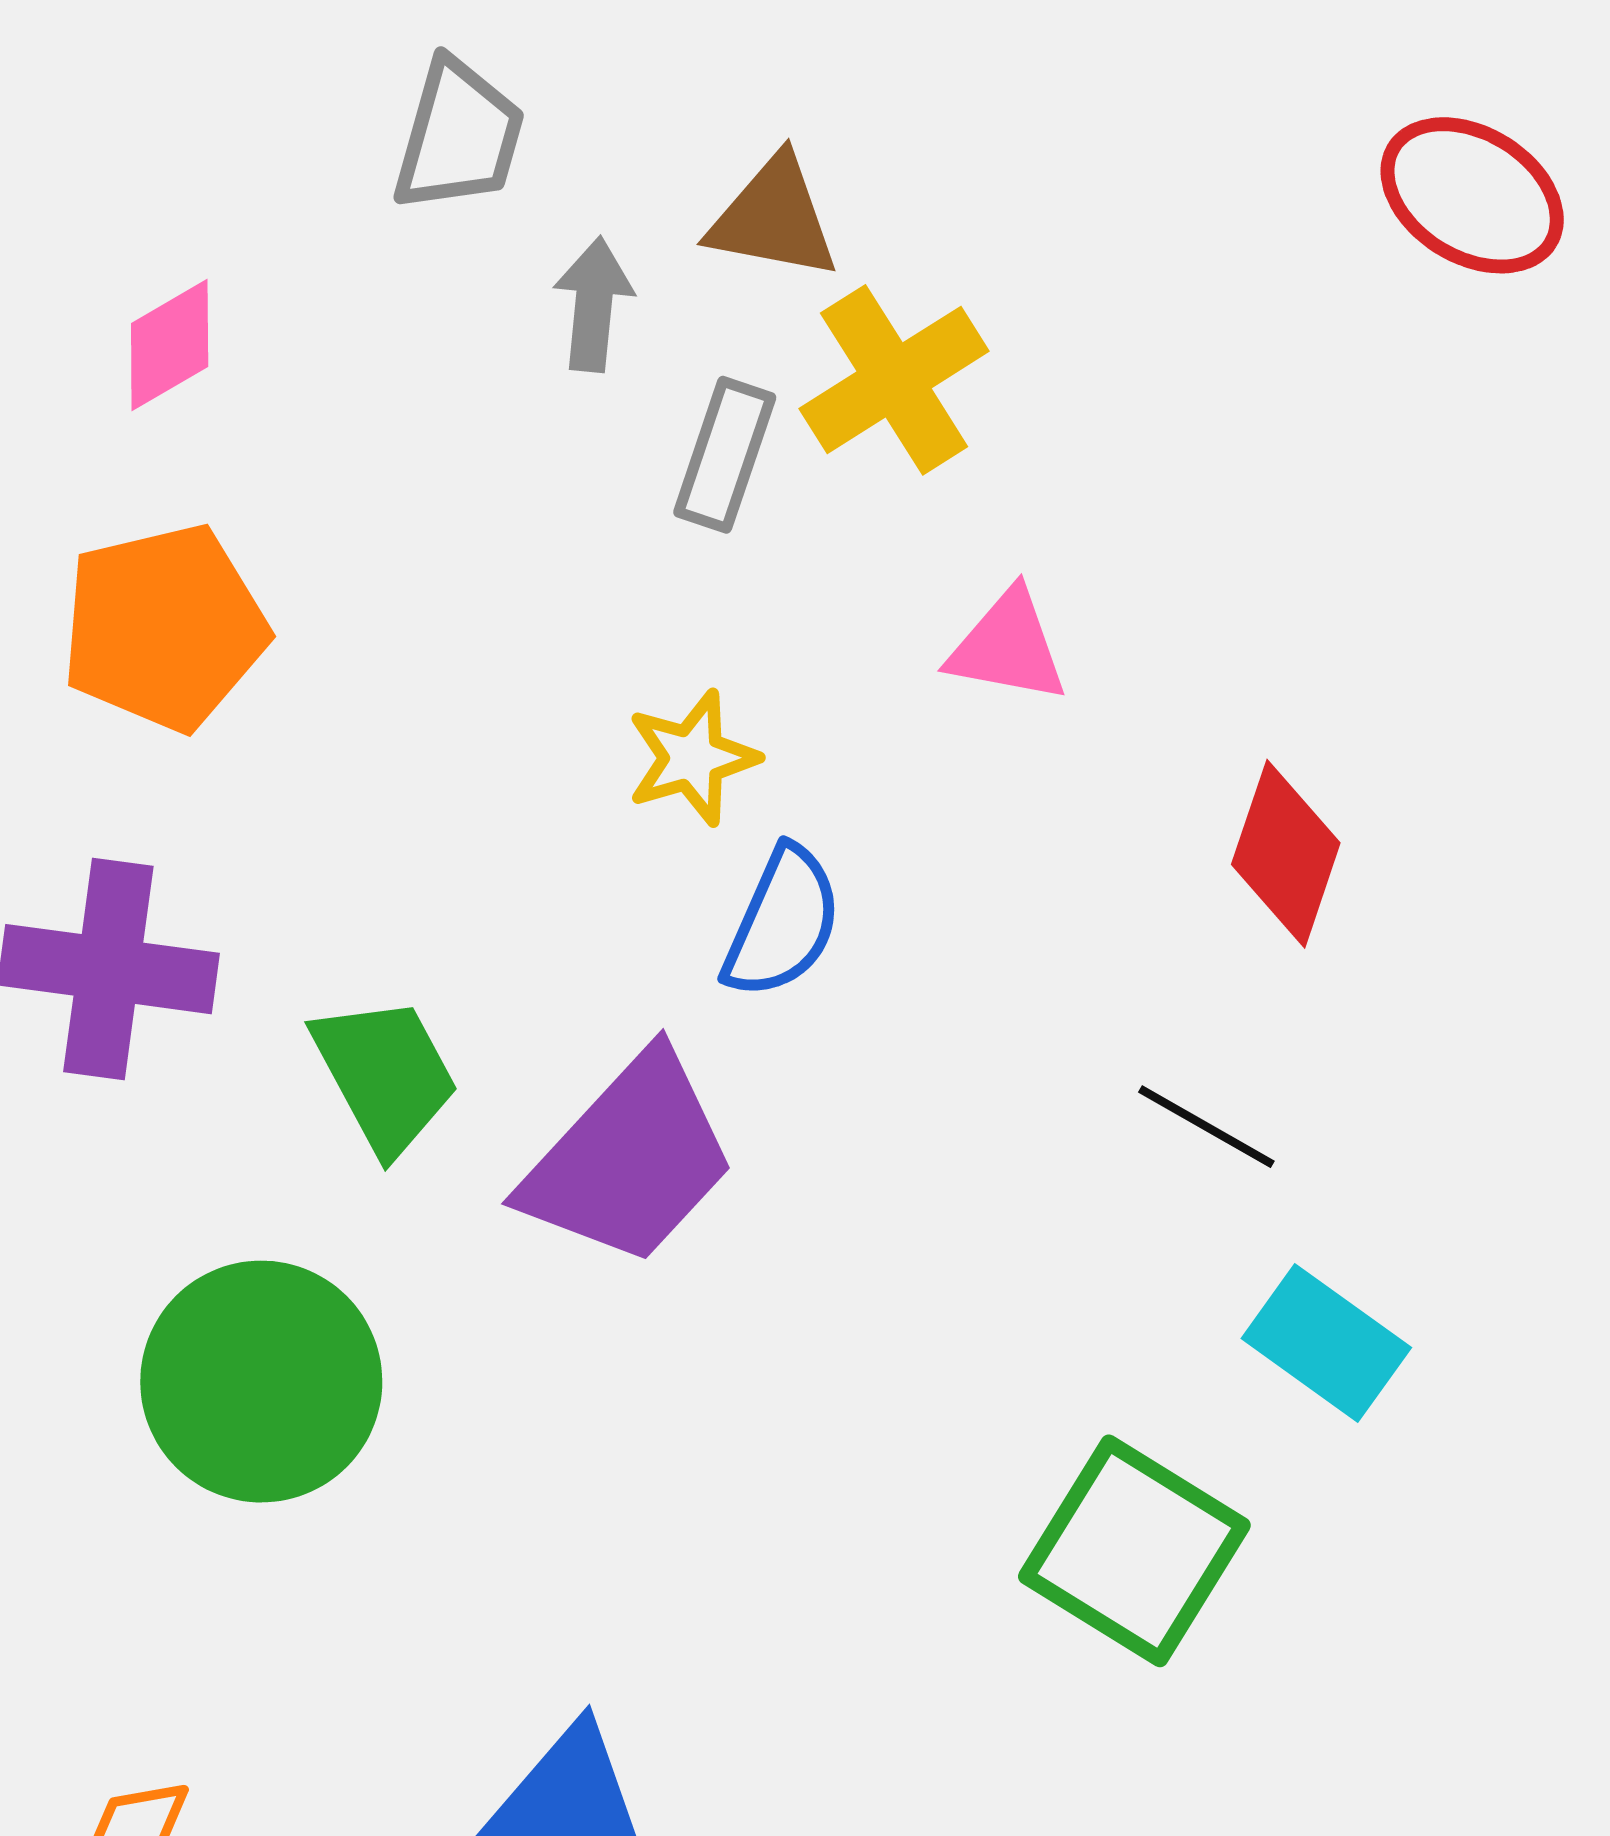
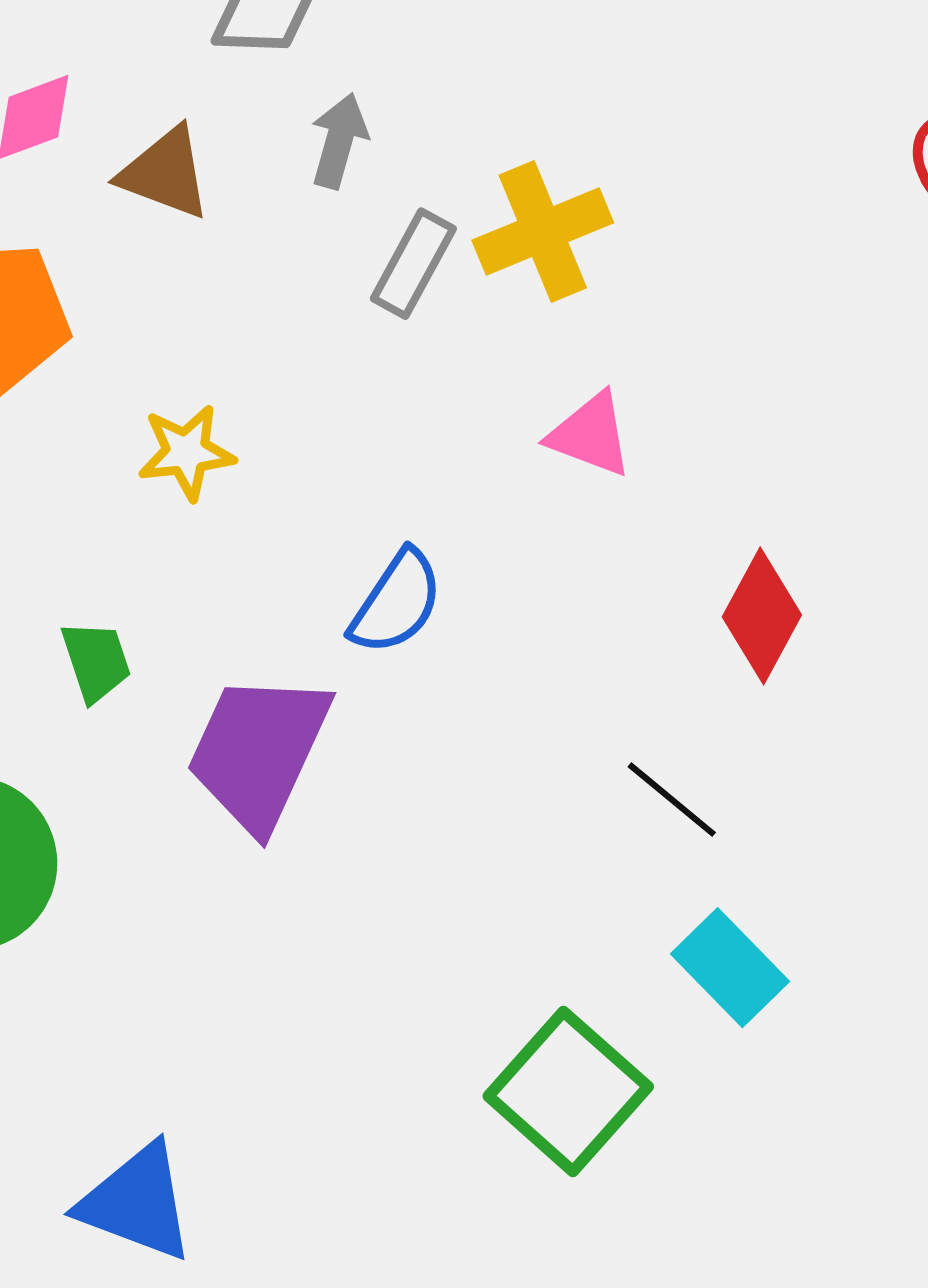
brown triangle: (774, 218) -> (165, 173), moved
yellow star: (692, 758) -> (186, 452), moved
green trapezoid: (385, 1075) -> (96, 661), size x0.7
purple trapezoid: (629, 1160) -> (258, 751), turned 152

